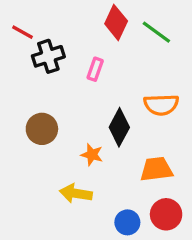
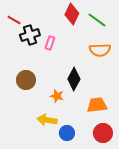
pink rectangle: (95, 69) -> (50, 43), moved
orange semicircle: (161, 105) -> (100, 50), moved
blue circle: (127, 222) -> (67, 133), moved

